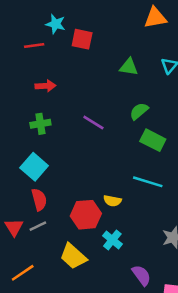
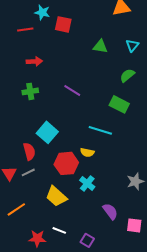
green semicircle: (139, 111) -> (127, 75), moved
cyan square: (34, 167) -> (47, 132), moved
cyan line: (148, 182) -> (100, 130), moved

